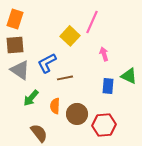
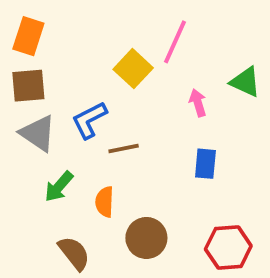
green triangle: (129, 76) -> (245, 82), moved
brown circle: (77, 114) -> (146, 238), moved
red hexagon: (104, 125) -> (228, 247), moved

